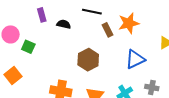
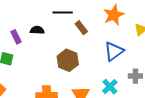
purple rectangle: (42, 15) -> (16, 37), moved
orange star: (129, 23) -> (114, 15), moved

